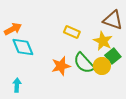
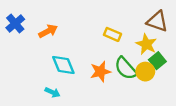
cyan diamond: (23, 47) -> (63, 65), moved
cyan arrow: (17, 85) -> (52, 92), turned 112

